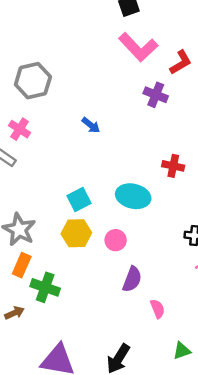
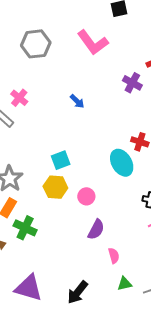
pink L-shape: (138, 47) -> (93, 42), moved
gray hexagon: (33, 81) -> (36, 44), moved
cyan ellipse: (133, 196) -> (122, 163), moved, turned 40
green triangle: (182, 351) -> (125, 284), moved

